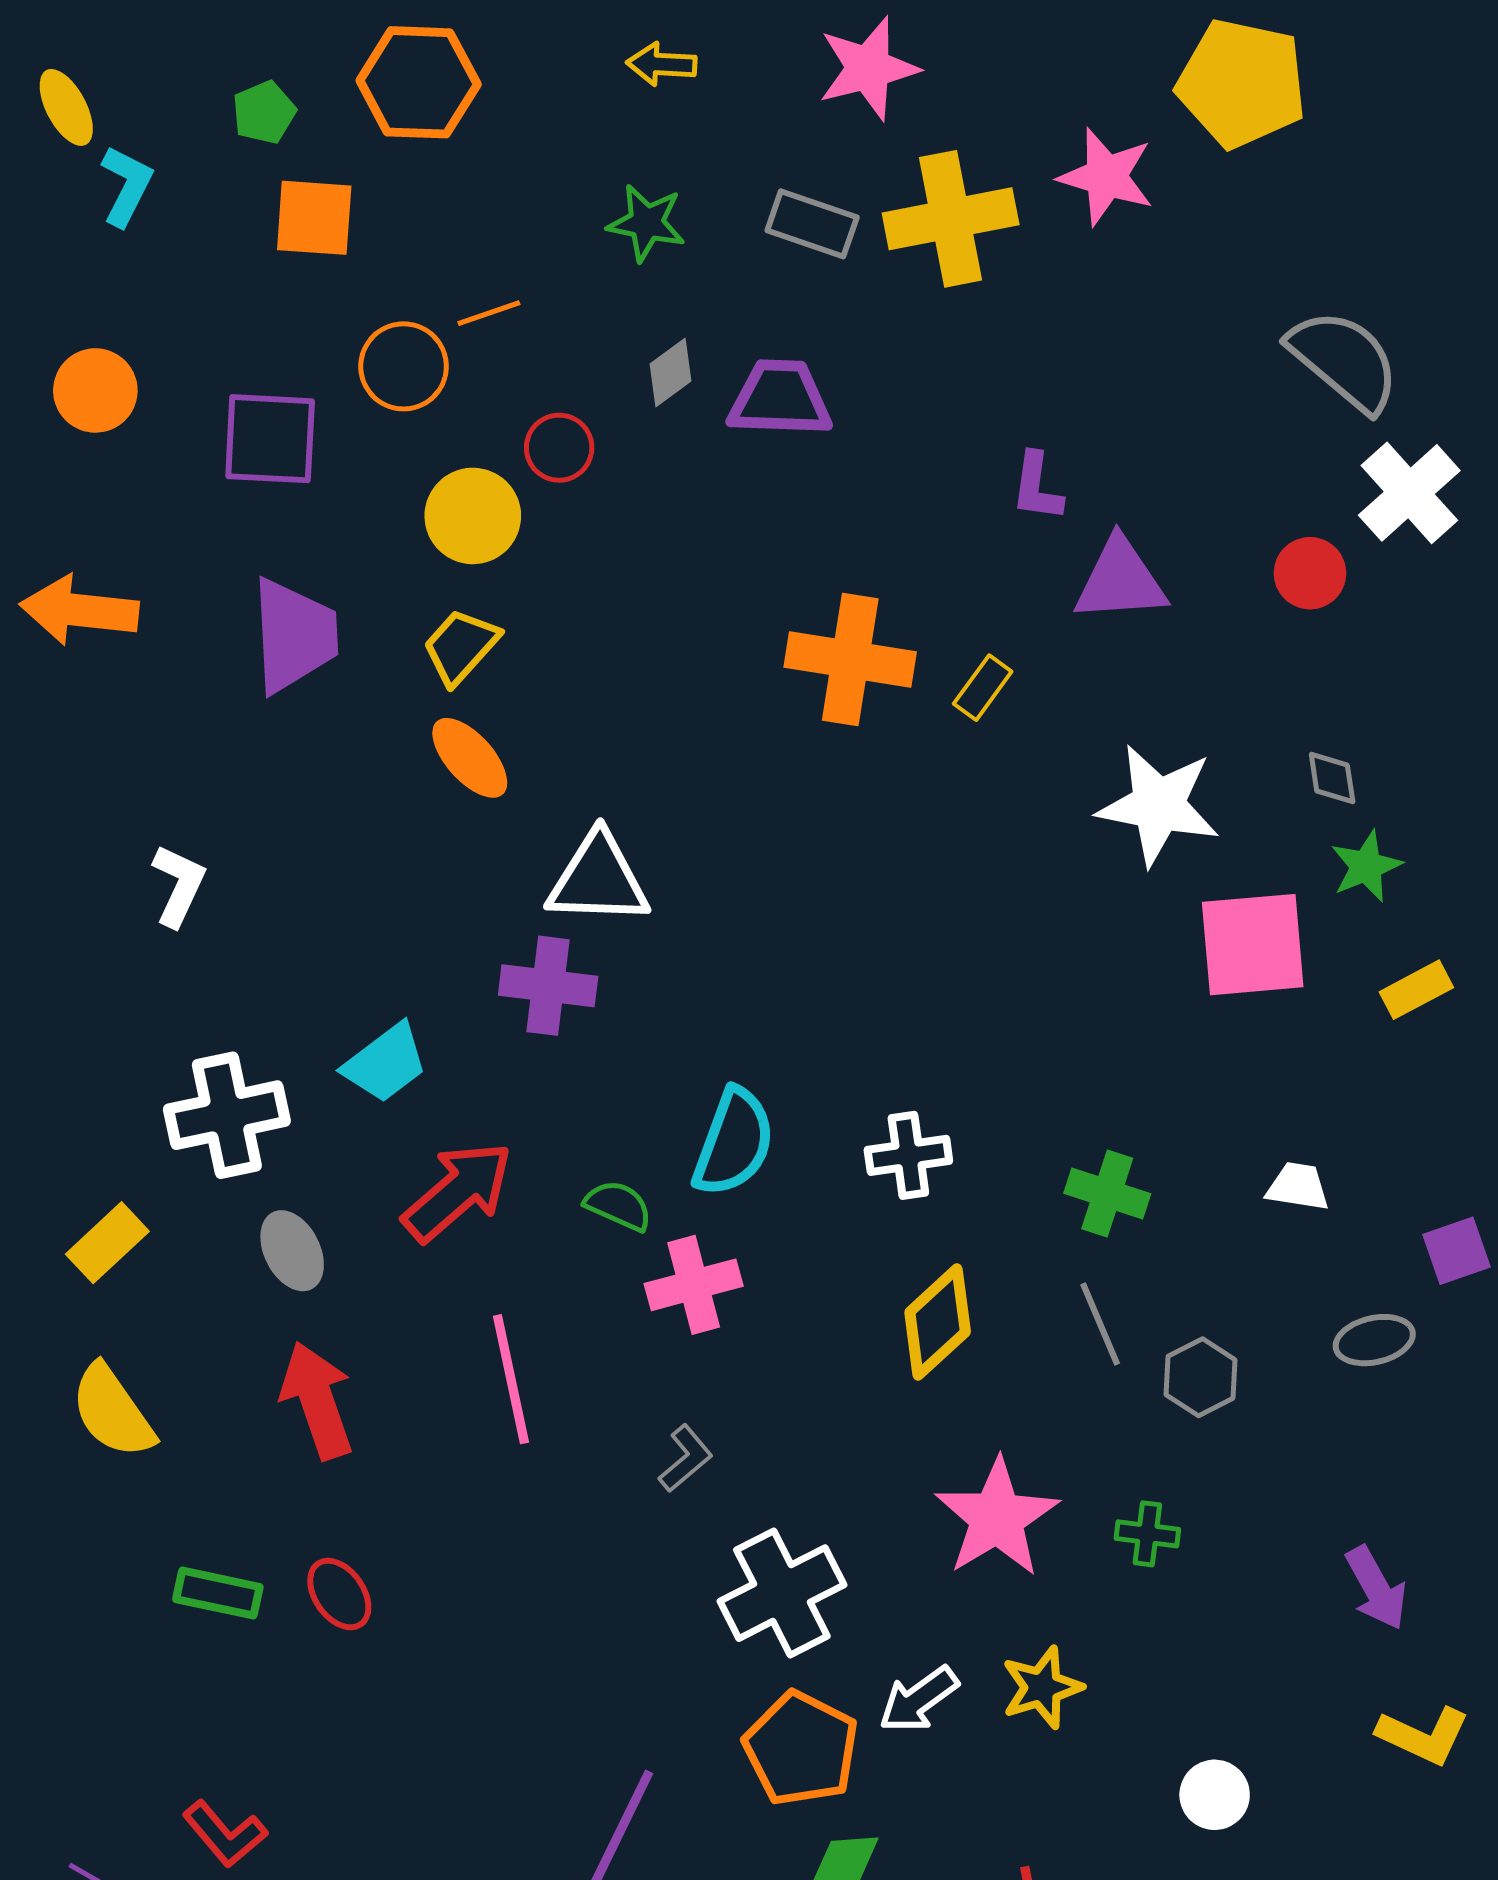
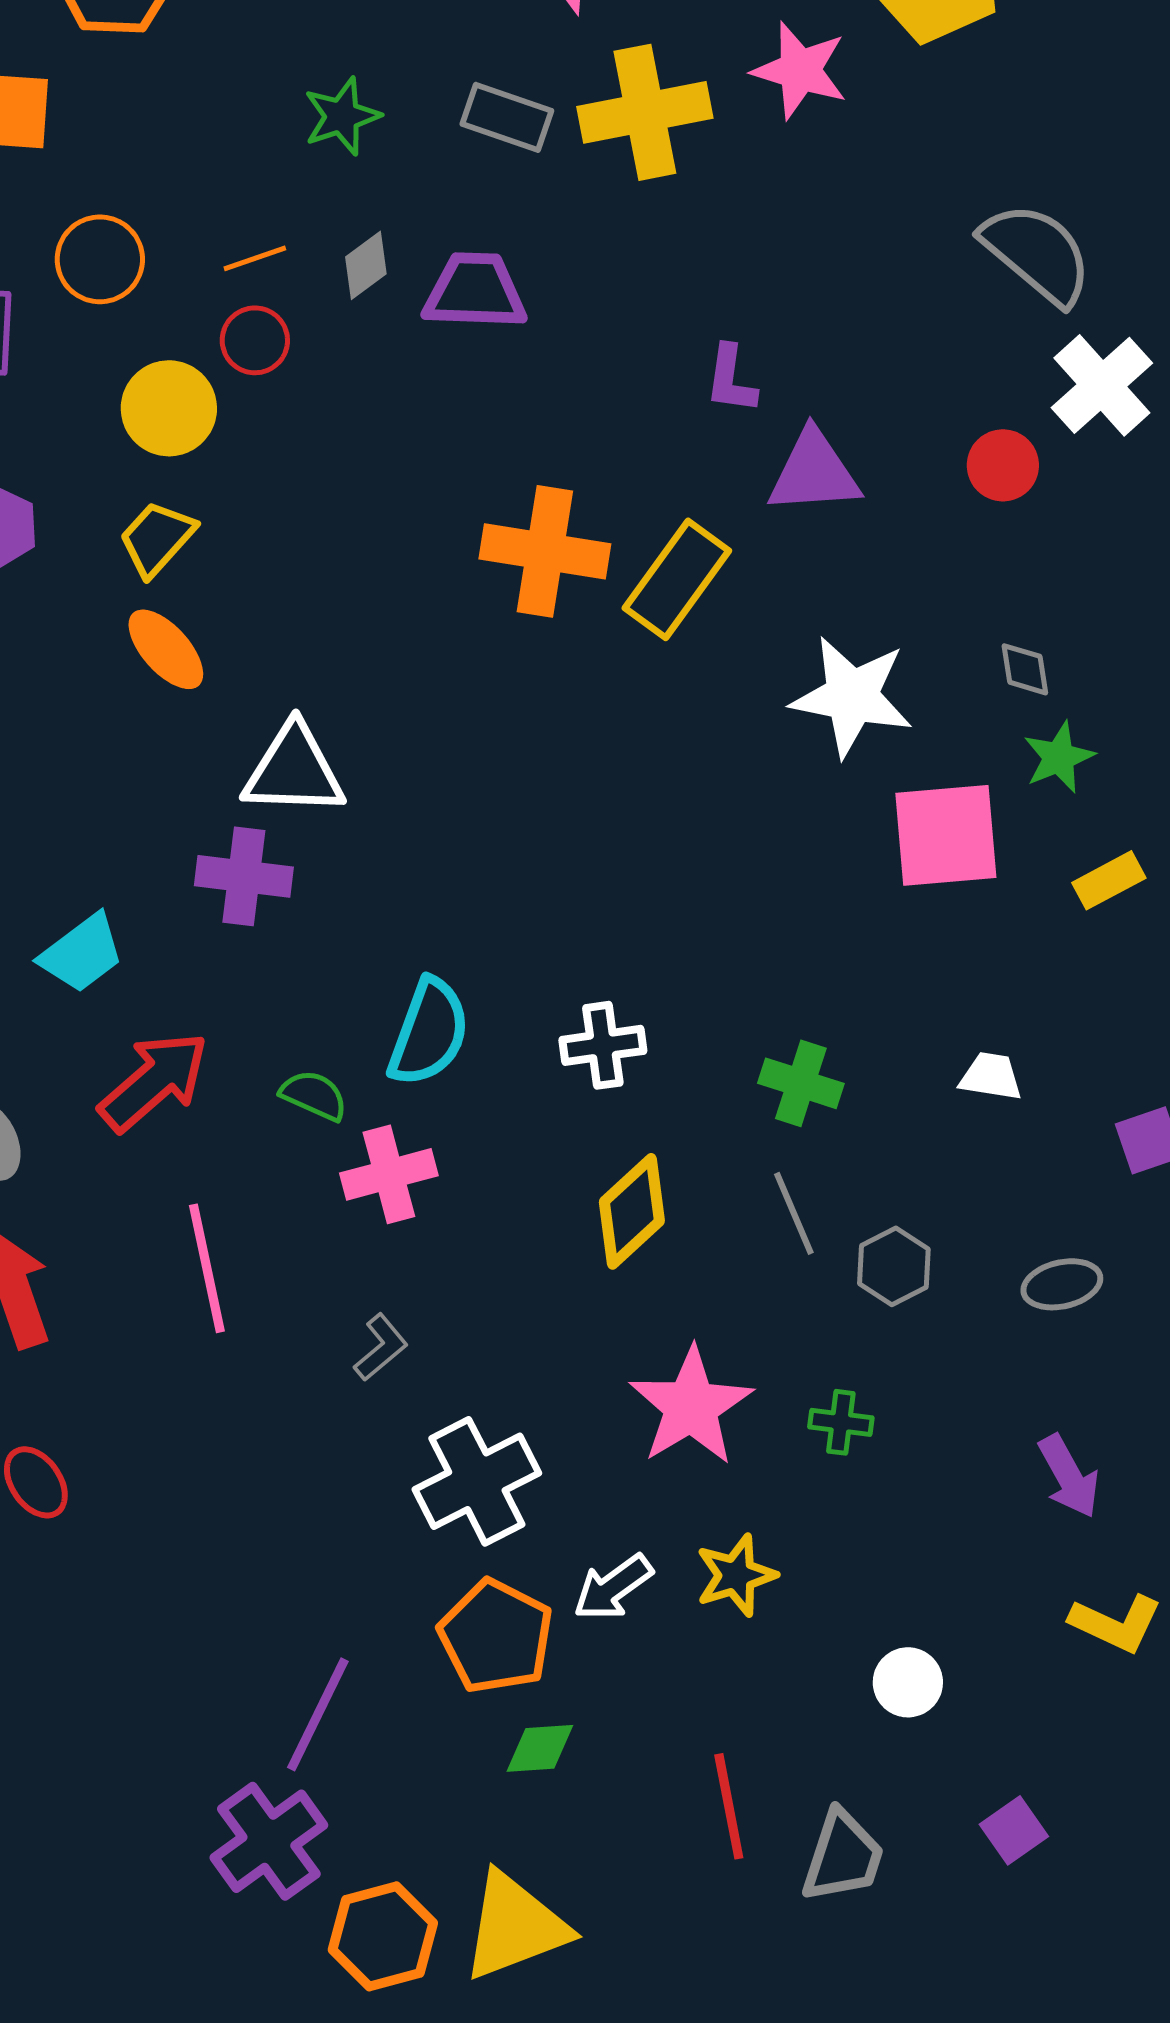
green star: (646, 223) -> (342, 116), turned -30
orange line: (489, 313) -> (255, 258), moved
yellow rectangle: (983, 688) -> (677, 579), size x1.8
gray ellipse: (1374, 1340) -> (1062, 1284), moved

